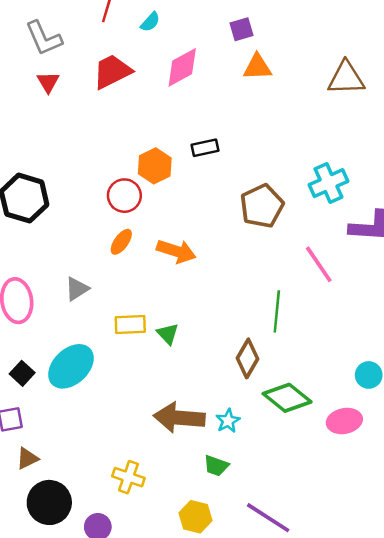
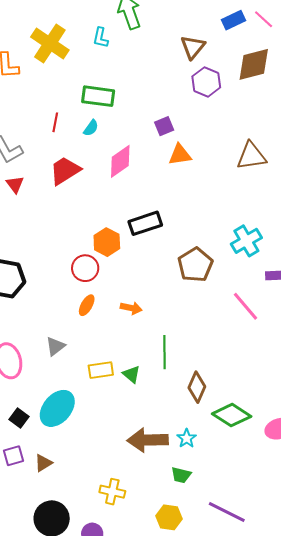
black rectangle: (205, 148) -> (145, 223), size x1.5
orange arrow: (176, 251) -> (131, 308), size x0.7
green line: (277, 311) -> (164, 352), moved
brown triangle: (27, 458) -> (43, 463), moved

